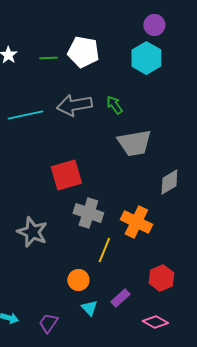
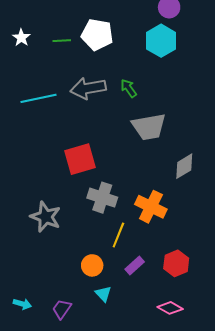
purple rectangle: (120, 298) -> (135, 265), moved

